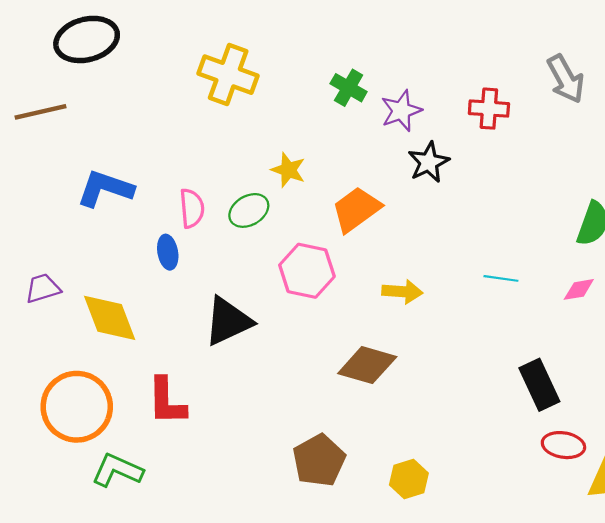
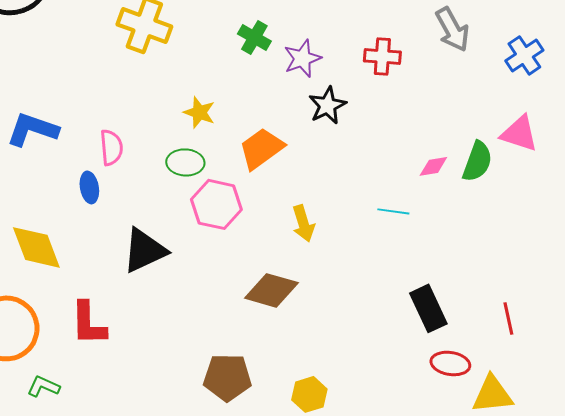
green ellipse: (249, 210) -> (185, 162), moved, turned 33
pink diamond: (579, 289) -> (433, 166), moved
yellow arrow: (402, 292) -> (303, 223), turned 69
brown pentagon: (319, 460) -> (227, 377), turned 30
green L-shape: (117, 470) -> (43, 386), size x0.7

